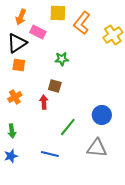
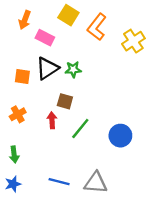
yellow square: (58, 13) -> (68, 15), turned 30
black triangle: (17, 43) -> (47, 68), moved
green line: (68, 127) -> (80, 128), moved
gray triangle: (97, 148) -> (96, 183), moved

